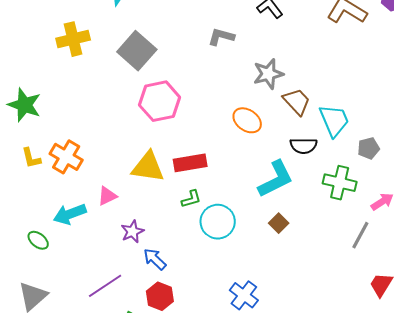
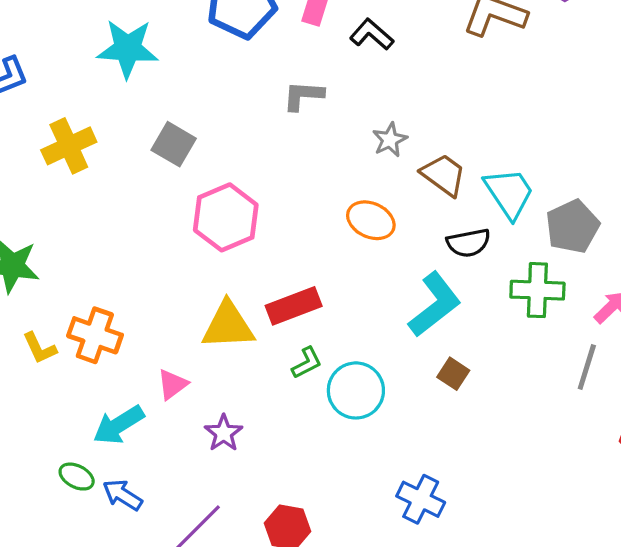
gray square: (137, 51) -> (174, 144), size x0.7
gray star: (268, 74) -> (390, 140), size x0.7
gray pentagon: (368, 148) -> (572, 227), size x1.5
blue arrow: (155, 259) -> (122, 495), moved

